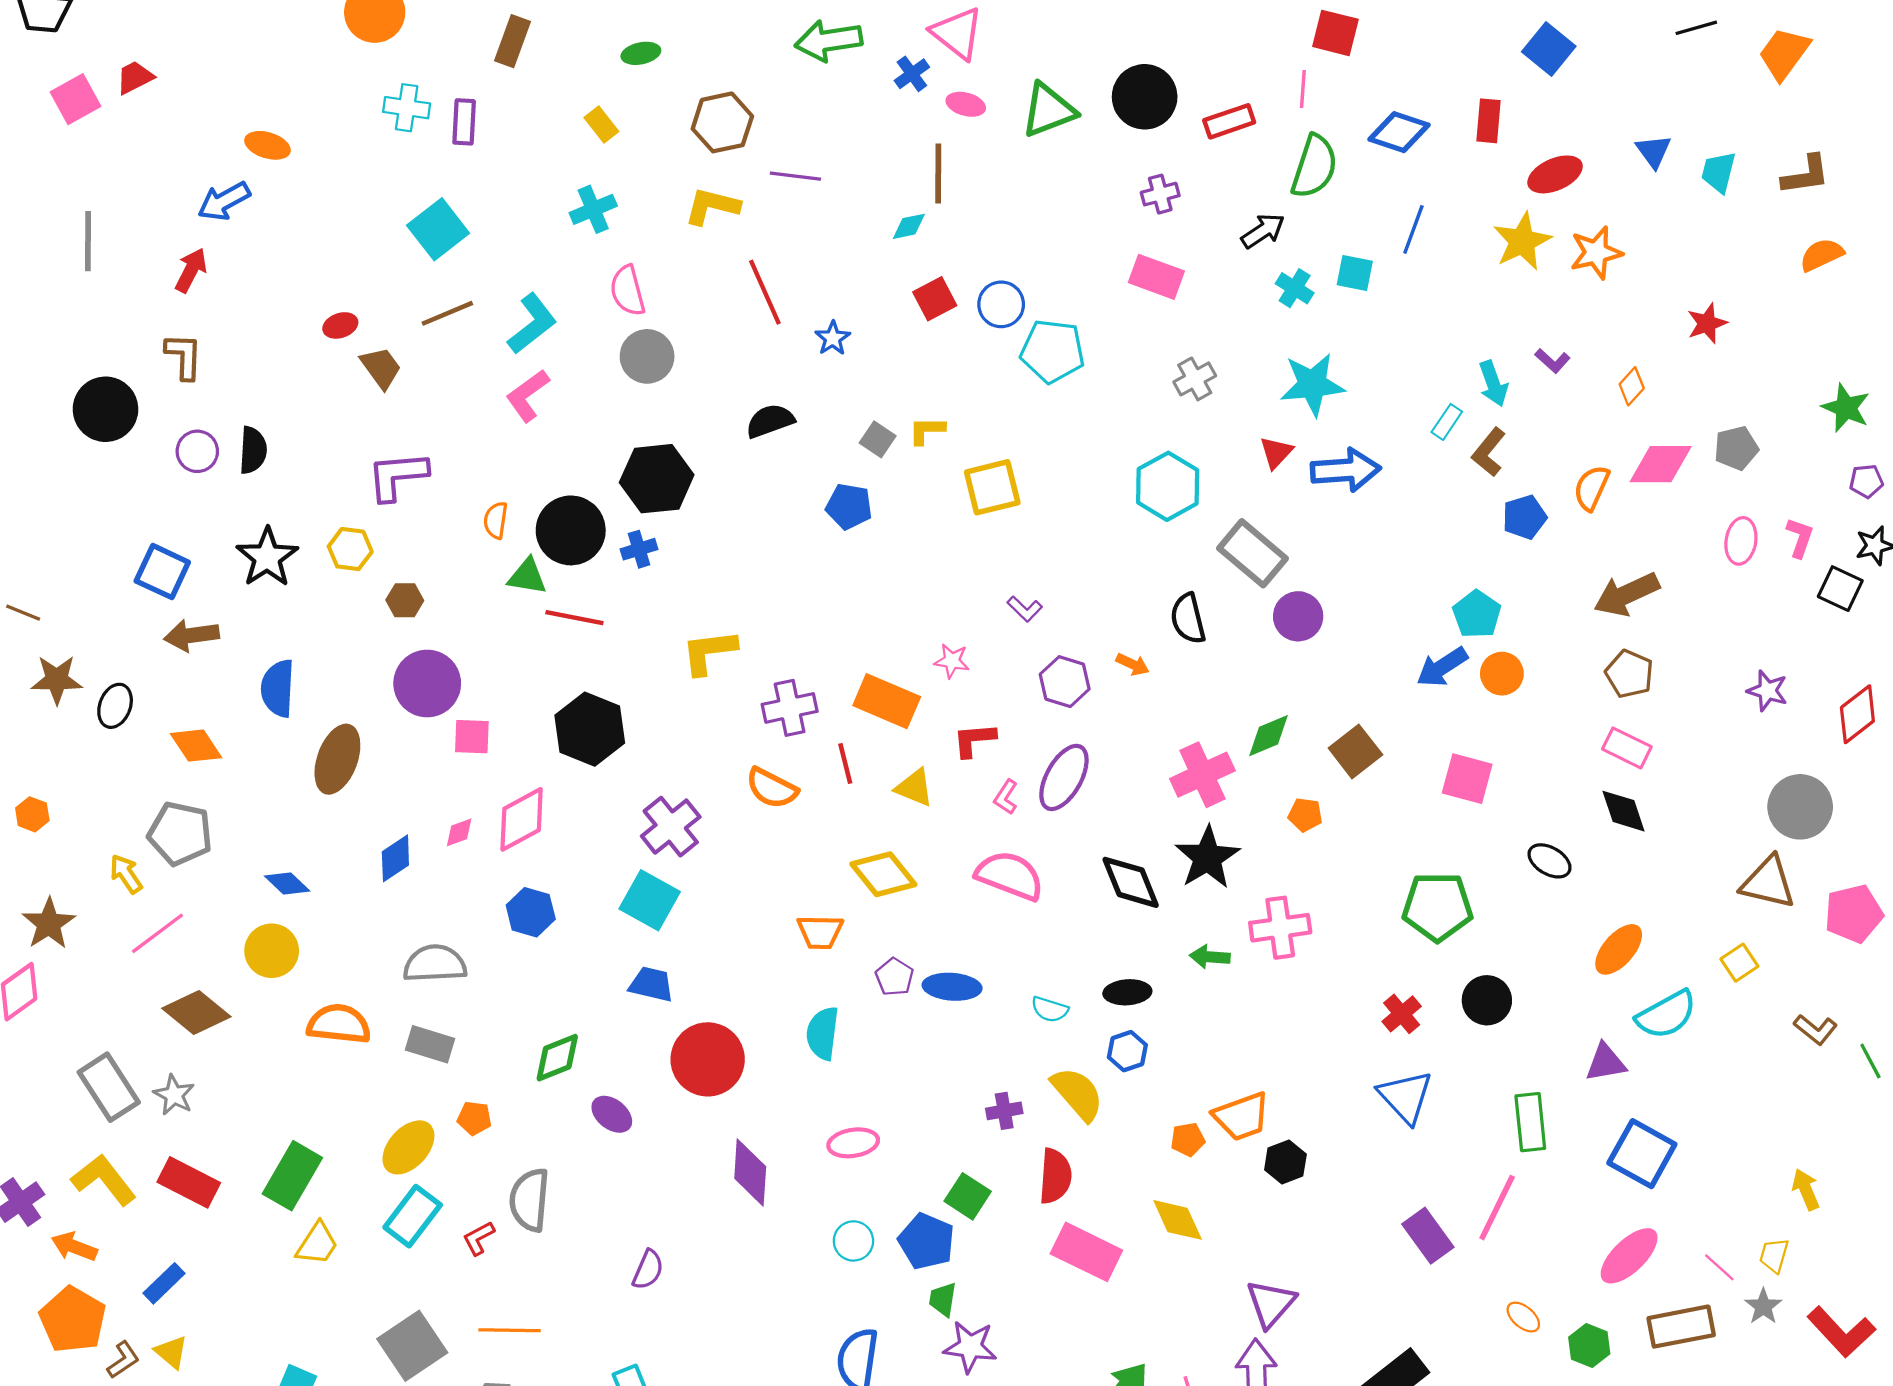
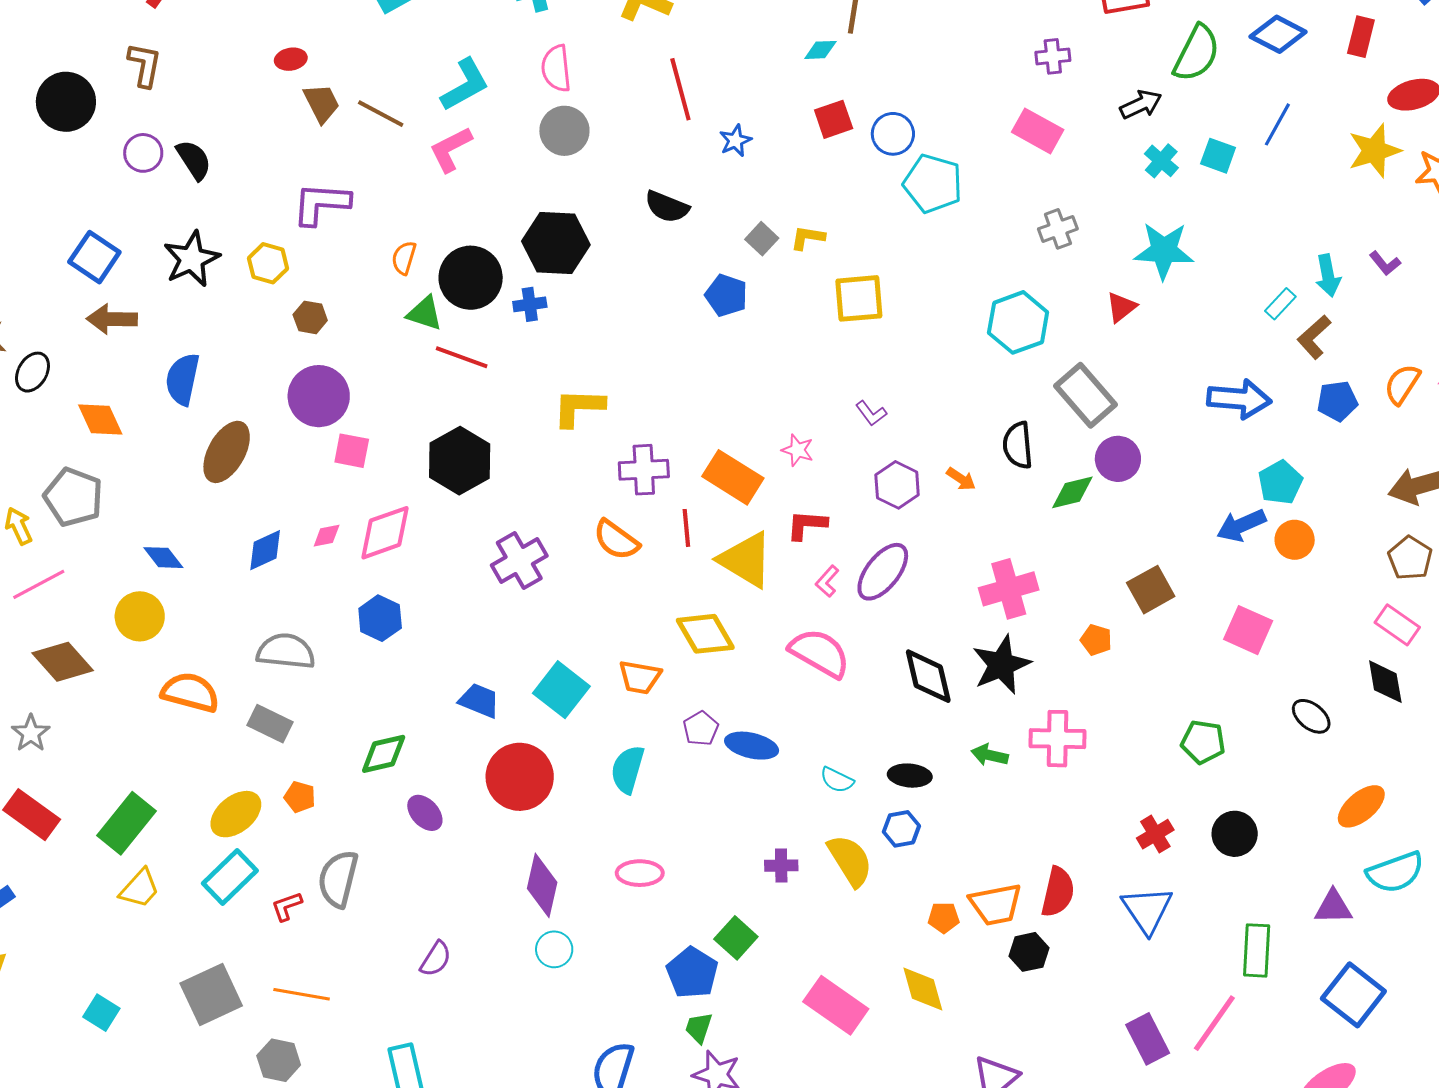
brown line: (447, 313) -> (381, 114), moved, turned 42
black semicircle: (770, 421) -> (667, 207), turned -147
black semicircle: (253, 450) -> (194, 160), turned -45
blue arrow: (1346, 470) -> (1239, 399), moved
green diamond: (1269, 736) -> (1072, 492), moved
yellow triangle: (914, 788) -> (746, 560), size x1.6
cyan square: (650, 900) -> (561, 690), moved
green pentagon: (1437, 907) -> (1203, 742), size x0.7
red semicircle: (1055, 1176) -> (1058, 892), moved
cyan circle: (853, 1241) -> (554, 949), moved

